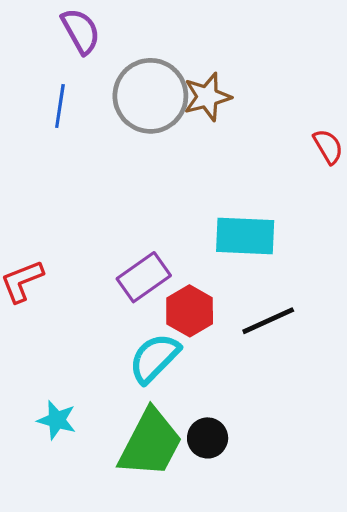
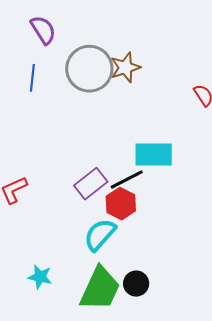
black line: (268, 321) -> (127, 180), moved

